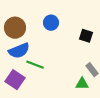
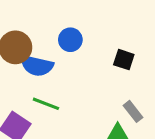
blue semicircle: (19, 51) -> (37, 66), moved, turned 35

